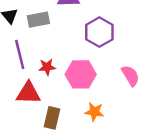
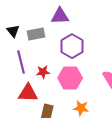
purple hexagon: (99, 32) -> (72, 46), moved

